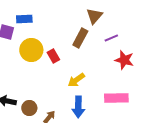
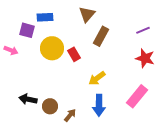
brown triangle: (94, 16) -> (87, 14), moved
purple line: (111, 38) -> (143, 30), moved
pink rectangle: (116, 98) -> (137, 96), turned -50

